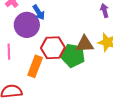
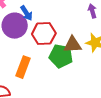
red hexagon: (53, 48) -> (44, 34), moved

